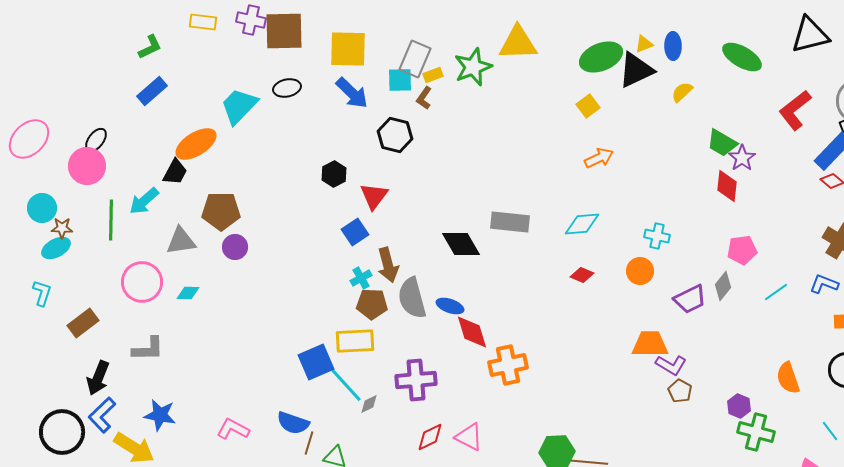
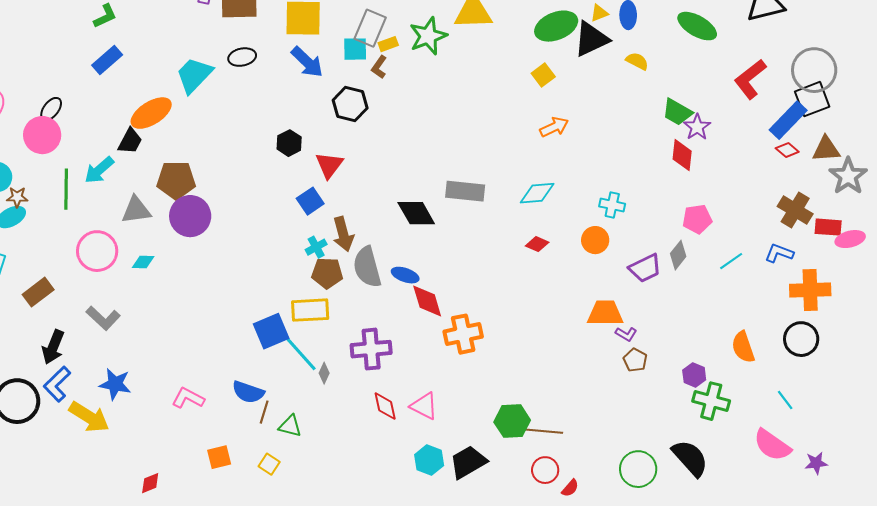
yellow semicircle: (682, 92) -> (637, 61), turned 70
purple circle: (235, 247) -> (190, 216), size x1.6
gray L-shape: (148, 349) -> (103, 318), turned 44
purple L-shape: (671, 365) -> (626, 334), size x0.7
gray diamond: (369, 404) -> (324, 373), turned -40
red diamond: (430, 437) -> (385, 406), turned -76

